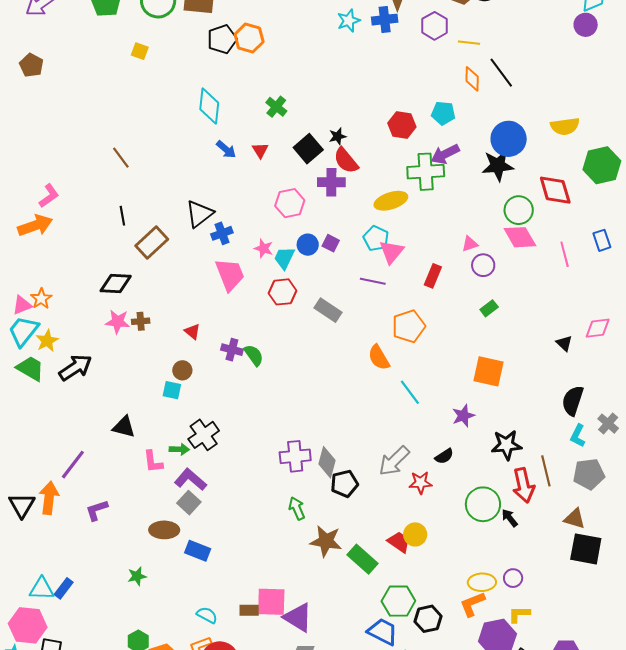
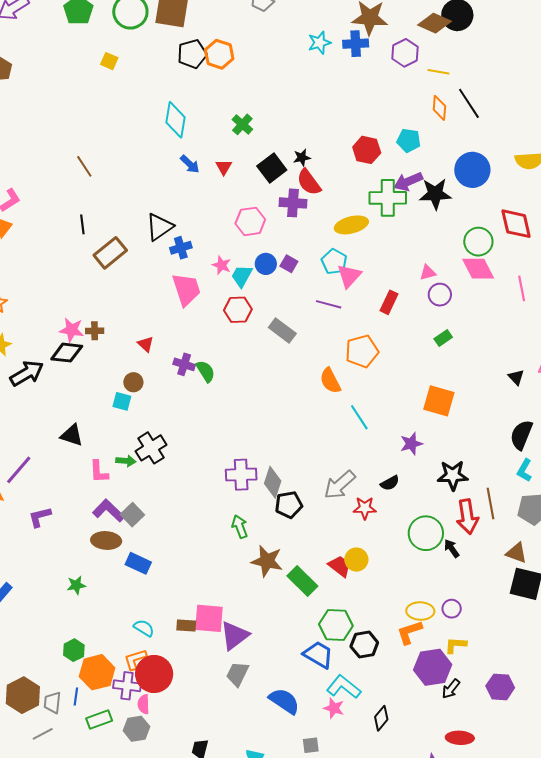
black star: (498, 166) -> (435, 194), moved
black diamond: (116, 284) -> (67, 353), moved
purple L-shape: (191, 480) -> (109, 511), moved
purple triangle: (298, 617) -> (235, 636), turned 48

